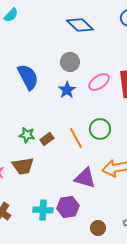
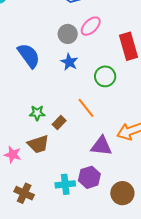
pink ellipse: (99, 82) -> (91, 26), moved
green circle: (100, 129) -> (105, 76), moved
brown rectangle: (47, 139) -> (59, 123), moved
brown circle: (98, 228) -> (122, 193), size x1.5

